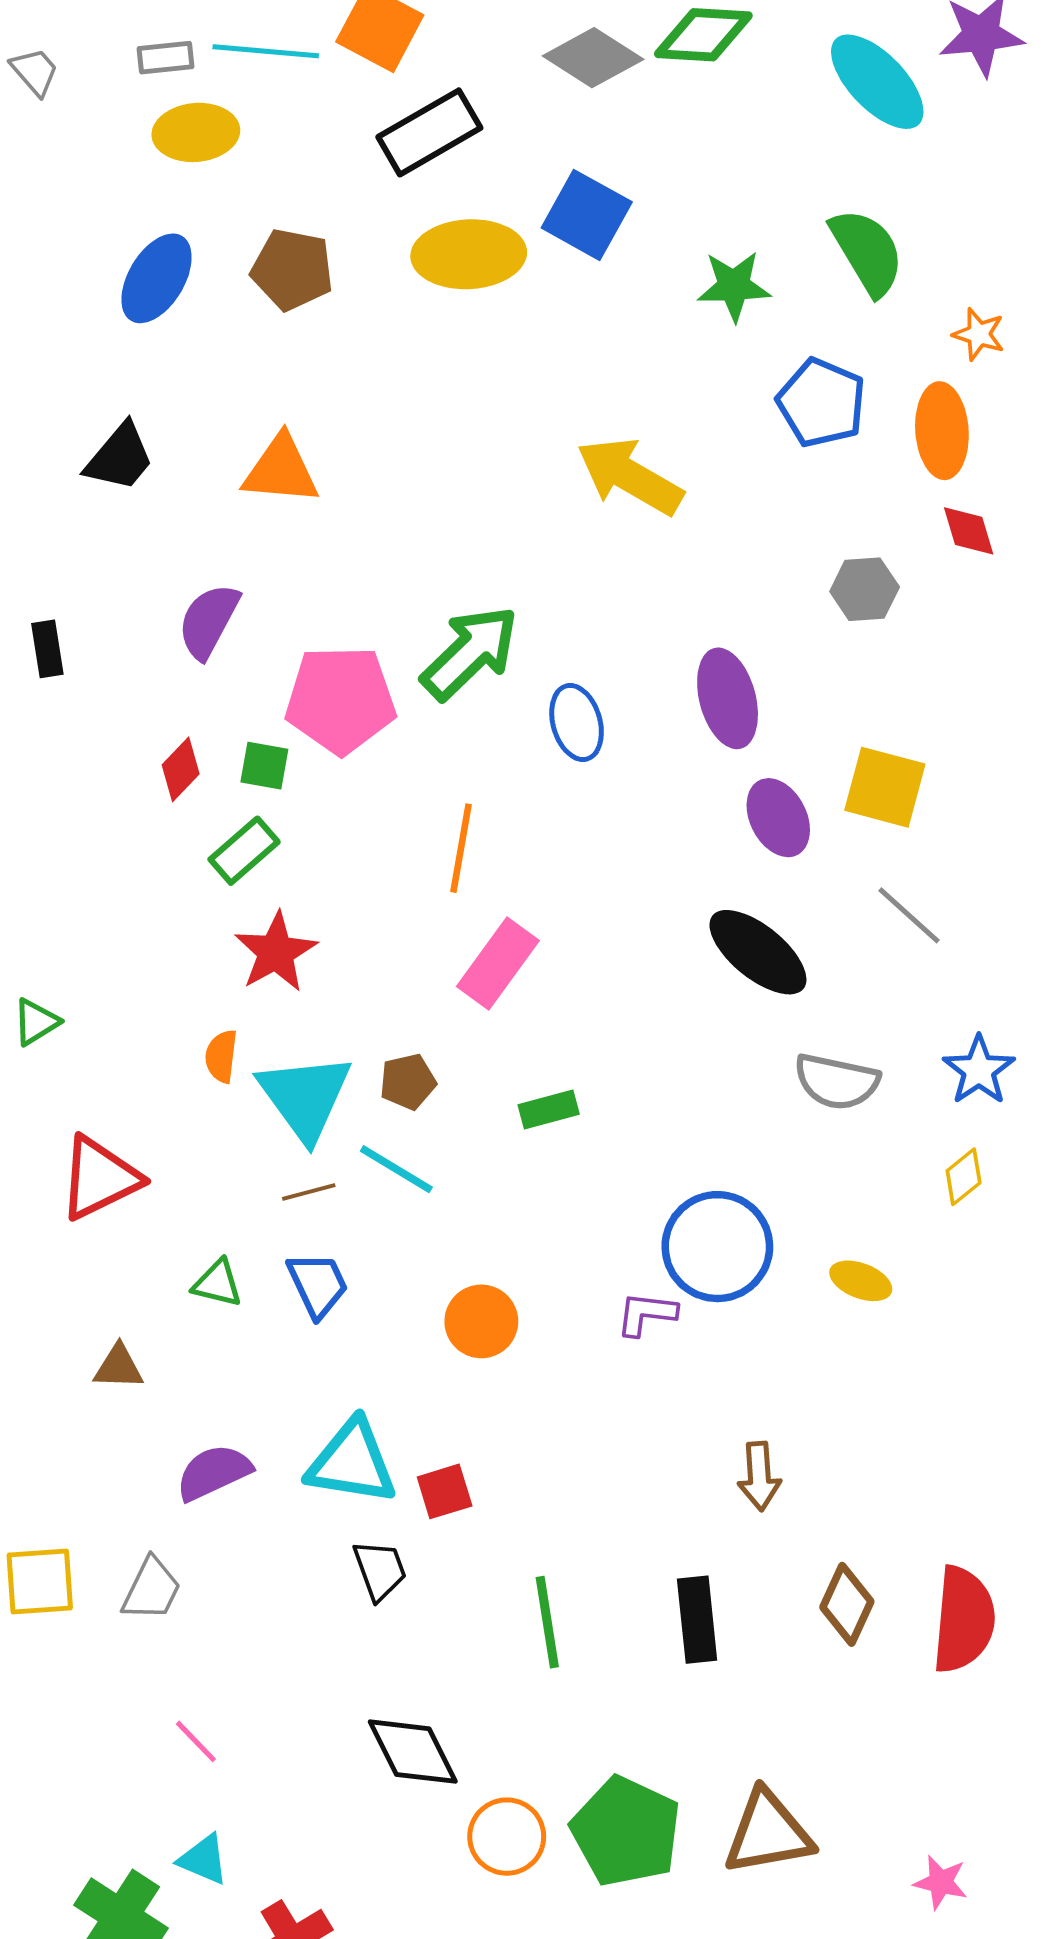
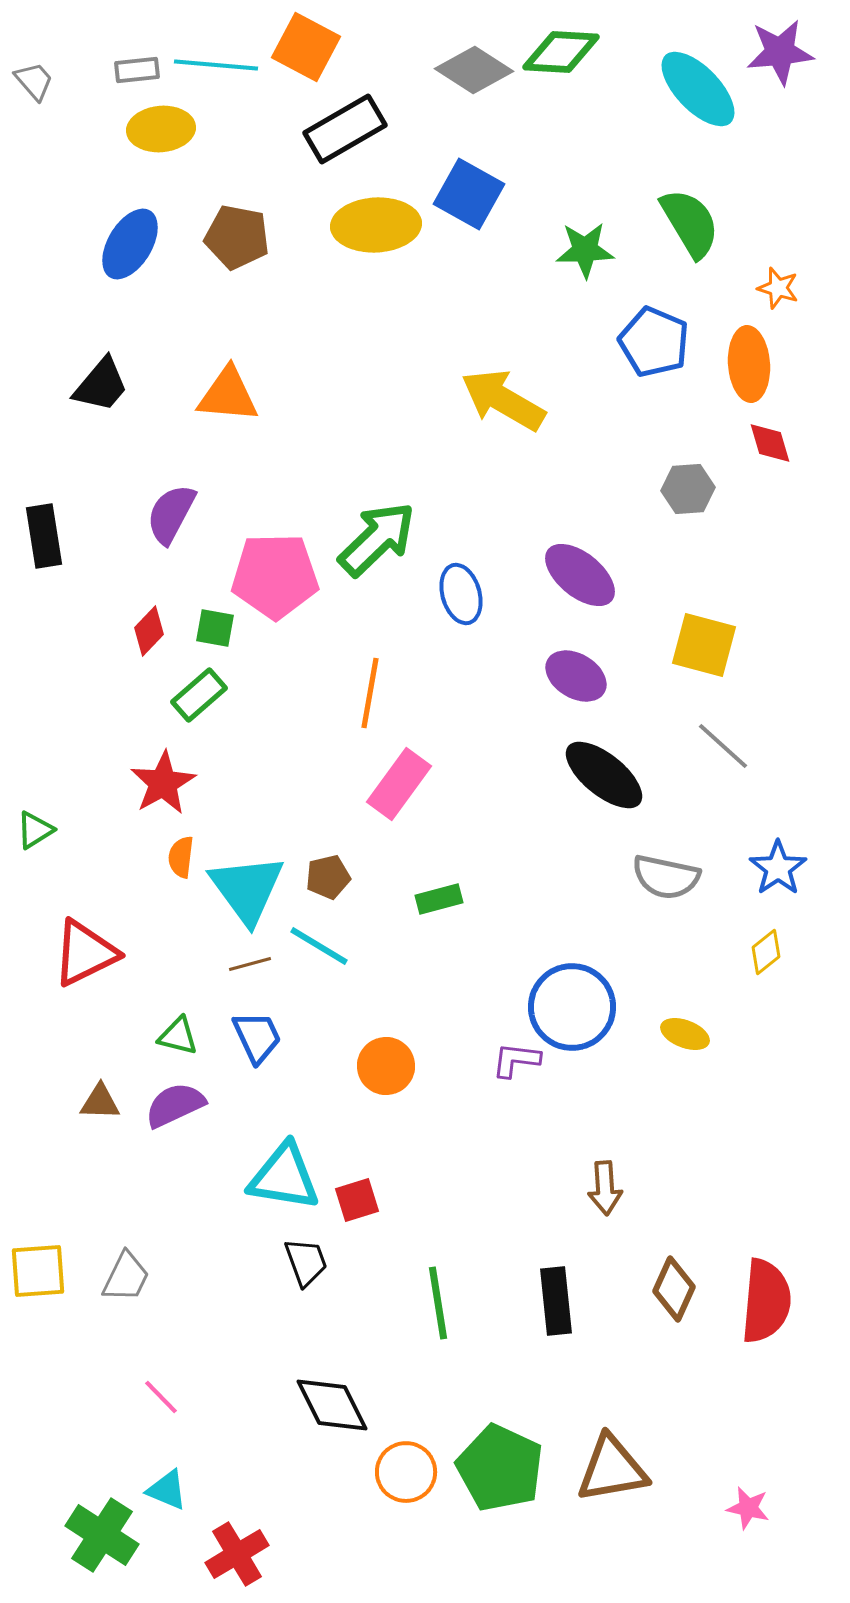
black rectangle: (47, 649) -> (44, 536), size x1.4
purple ellipse: (728, 698) -> (580, 575), turned -36
purple ellipse: (778, 818) -> (576, 676), moved, turned -32
red star: (276, 952) -> (163, 783), moved
purple semicircle: (214, 1472) -> (175, 1105), moved

